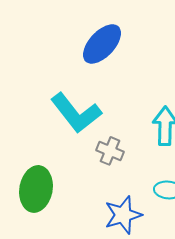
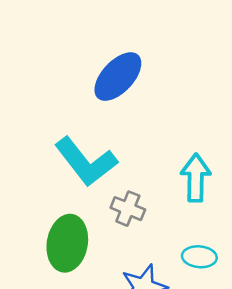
green ellipse: (36, 189) -> (67, 243), moved

